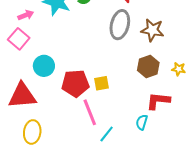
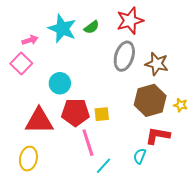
cyan circle: (44, 66) -> (60, 83), moved
brown hexagon: (148, 66) -> (150, 100), size x1.4
red triangle: (22, 96) -> (39, 121), moved

